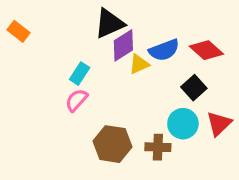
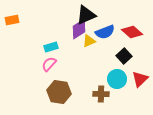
black triangle: (109, 23) -> (86, 15), moved
orange rectangle: (18, 31) -> (12, 20), turned -48
cyan rectangle: (80, 74) -> (51, 47), turned 40
brown hexagon: (112, 144) -> (59, 92), moved

